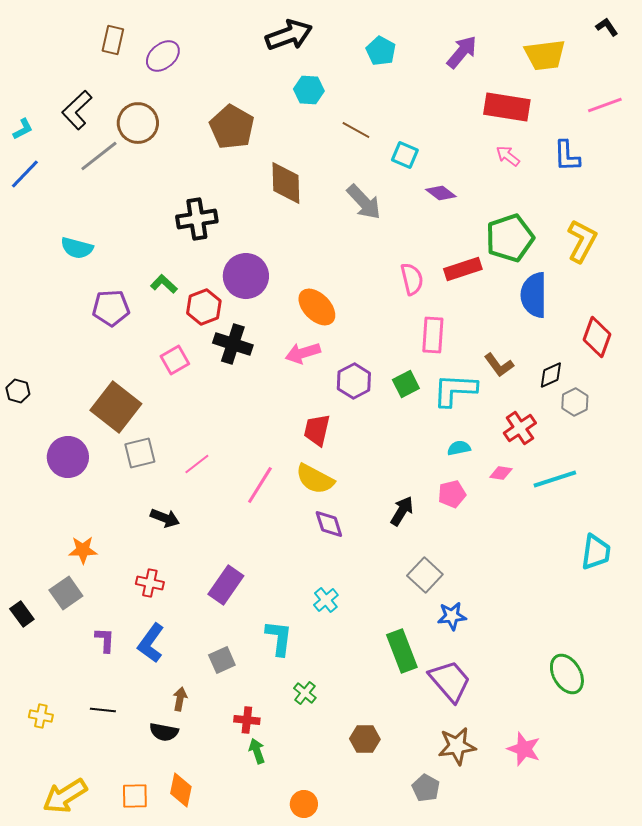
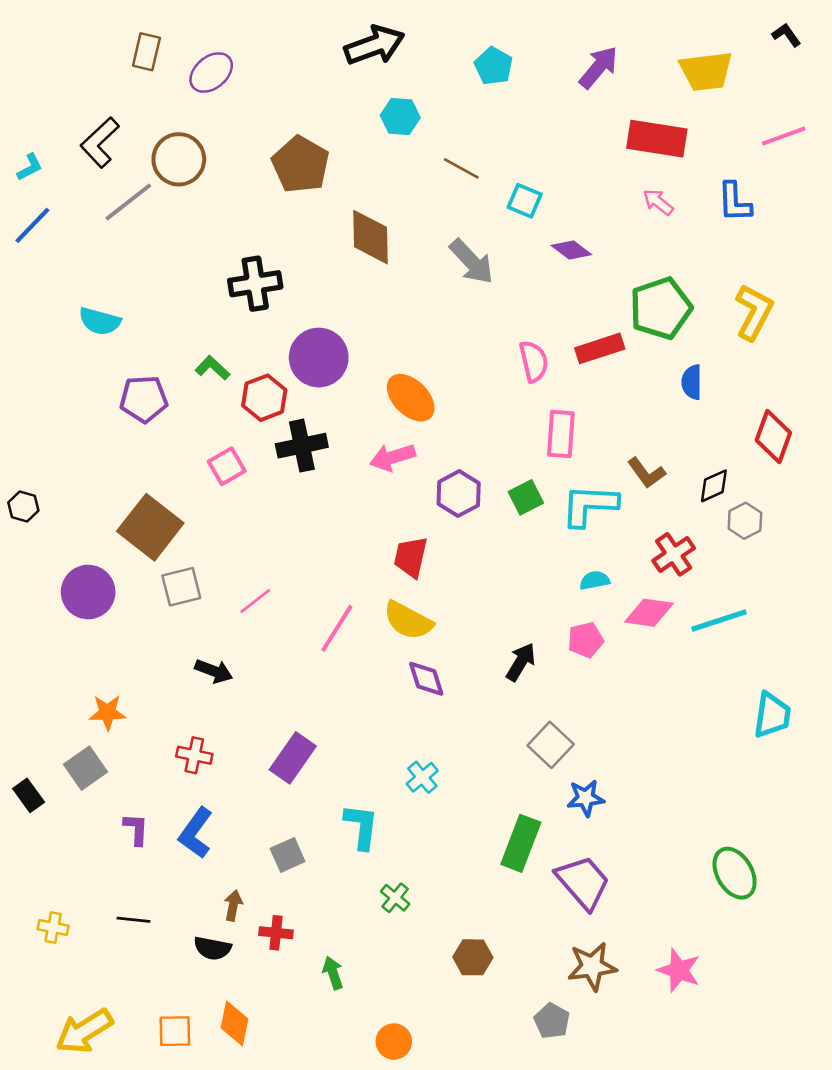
blue semicircle: (534, 295) -> (692, 382), size x0.6
black cross: (233, 344) -> (302, 446), turned -30
pink diamond: (501, 473) -> (649, 613), size x1.6
green rectangle: (402, 651) -> (521, 843), turned 42
red cross: (247, 720) -> (276, 933), moved

